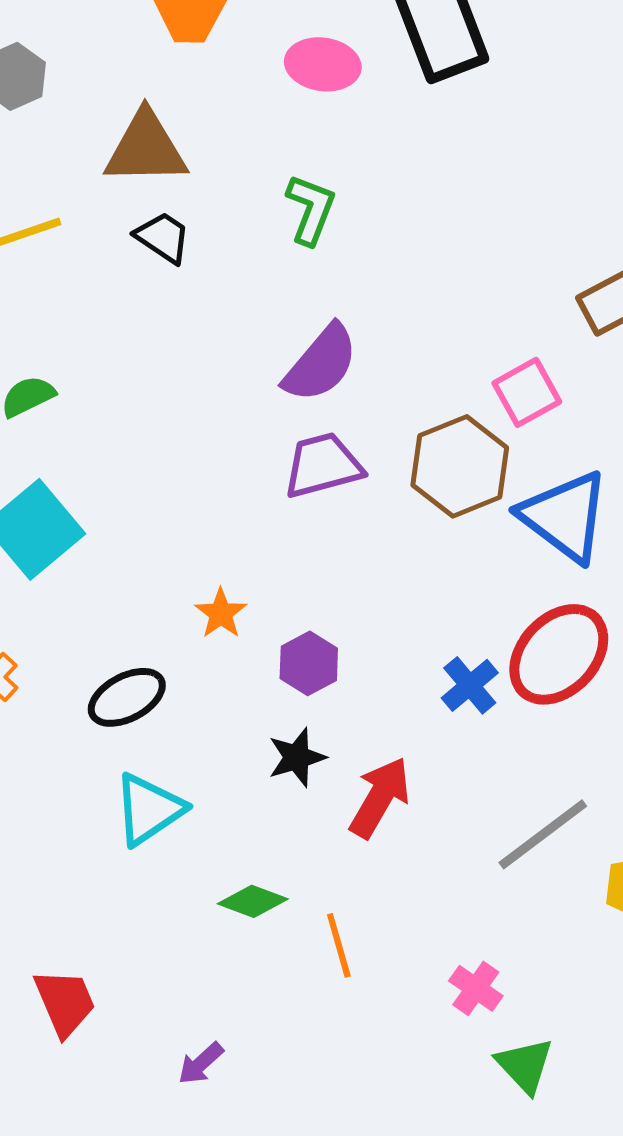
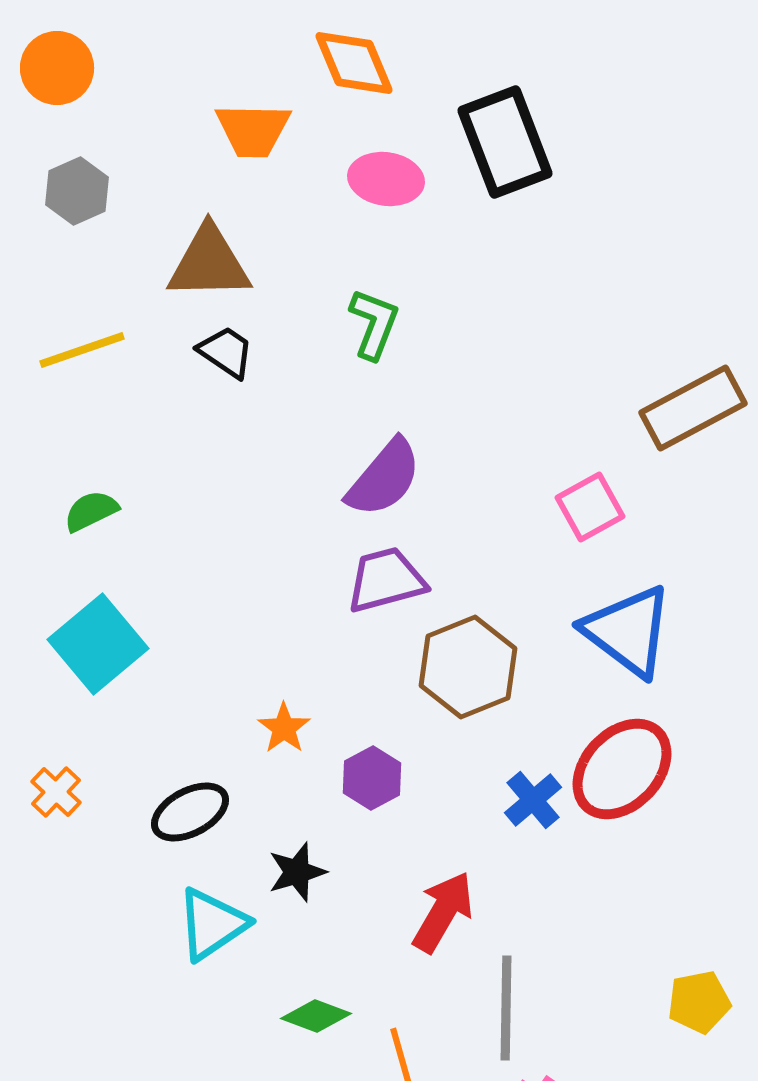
brown hexagon: (460, 466) -> (468, 667), moved
black star: (297, 757) -> (297, 872), moved
gray line: (543, 834) -> (506, 1008), moved, turned -52

